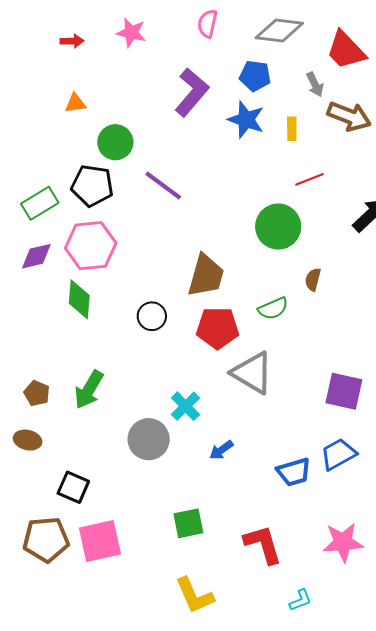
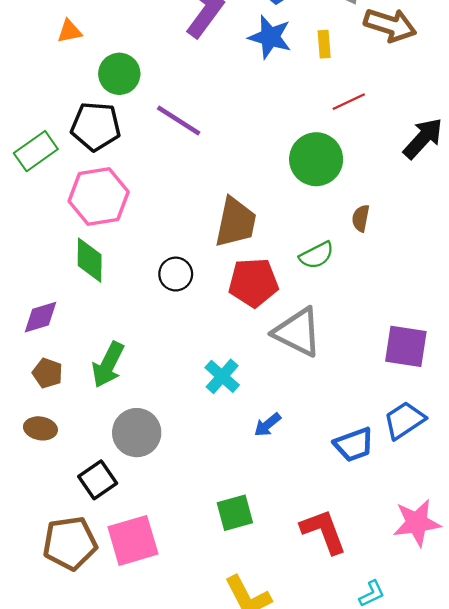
purple diamond: (36, 256) -> (40, 317), moved
gray circle: (149, 439) -> (137, 433), moved
black square: (73, 487) -> (98, 480), turned 36

